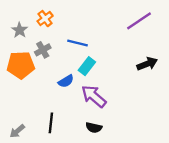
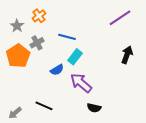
black arrow: (147, 64) -> (127, 55), turned -48
orange pentagon: (21, 65) -> (18, 56), turned -30
black line: (51, 123) -> (44, 106), turned -72
black semicircle: (94, 128) -> (94, 108), moved

